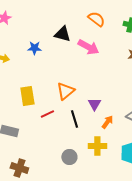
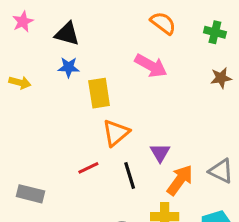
black triangle: (62, 34) -> (67, 34), moved
yellow rectangle: (27, 96) -> (99, 93), moved
orange arrow: (107, 122) -> (180, 180), size x1.5

